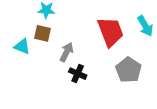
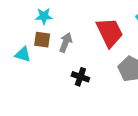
gray arrow: (66, 52) -> (66, 42), moved

